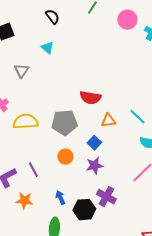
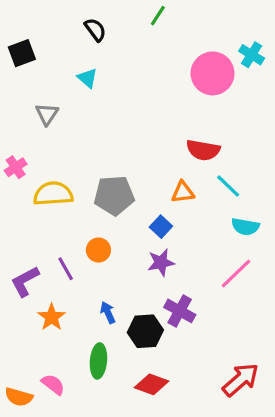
pink circle: (127, 20) -> (213, 73), moved, size x1.4
red semicircle: (90, 98) -> (203, 150), moved
orange circle: (65, 157) -> (98, 250), moved
orange star: (24, 201) -> (52, 317), turned 30

